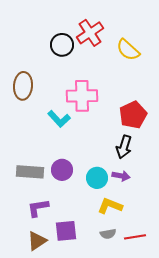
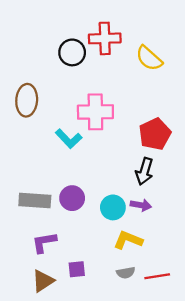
red cross: (90, 33) -> (105, 38), turned 32
purple square: (66, 231) -> (77, 269), size x0.7

